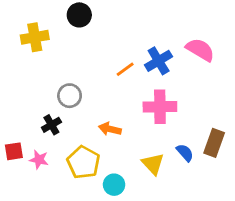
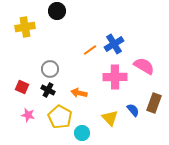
pink semicircle: (200, 50) -> (144, 66), moved
black cross: (51, 125) -> (48, 90), moved, turned -32
red square: (14, 151) -> (22, 87), moved, turned 32

